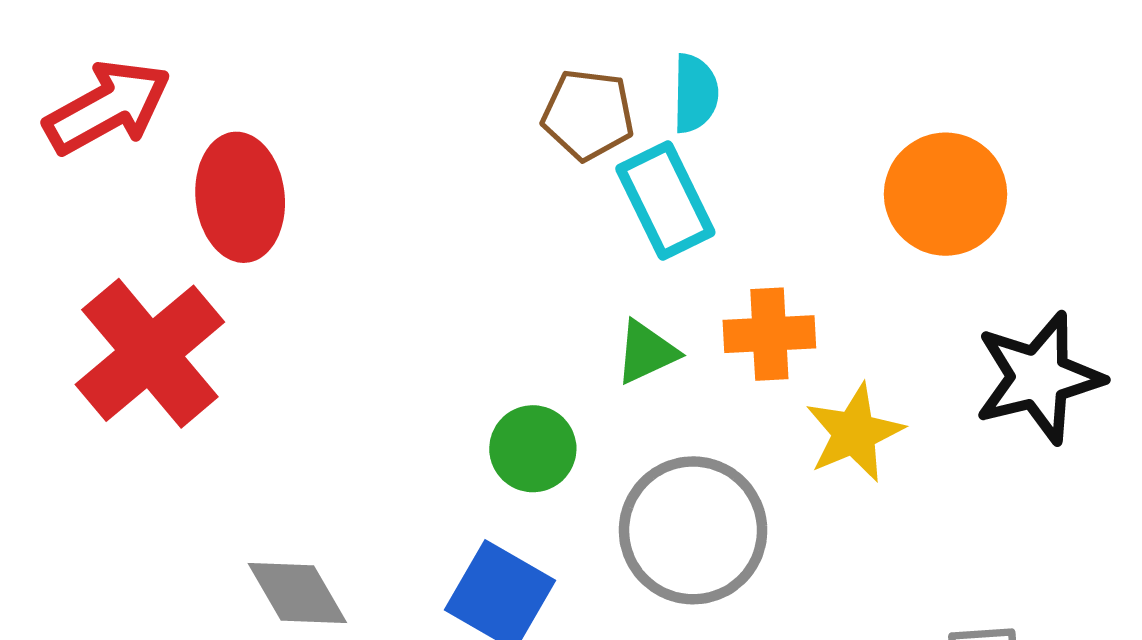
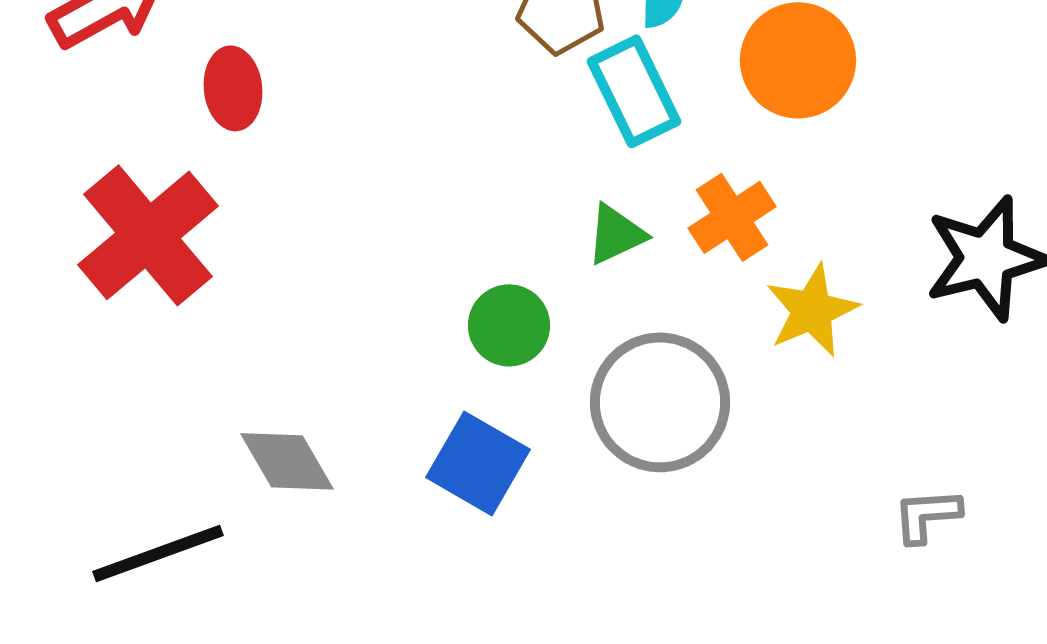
orange circle: (946, 194) -> (798, 60), moved
red ellipse: (240, 197) -> (233, 88), size x0.7
orange cross: (769, 334) -> (732, 217), turned -30

